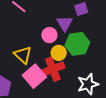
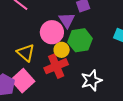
pink circle: (49, 35) -> (52, 32), size x1.5
pink square: (34, 76) -> (23, 81), moved

